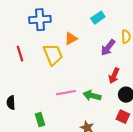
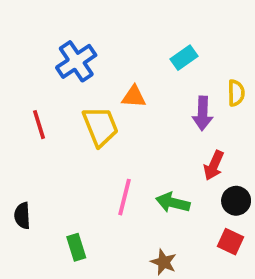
blue cross: (40, 20) -> (76, 61), turned -30
orange triangle: (71, 39) -> (134, 97), turned 32
purple arrow: (108, 48) -> (203, 113), turned -36
pink line: (66, 93) -> (125, 197), turned -66

